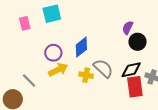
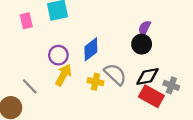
black circle: (137, 42) -> (142, 44), moved
yellow arrow: (58, 70) -> (63, 75), turned -36
red rectangle: (135, 87) -> (151, 96), turned -55

